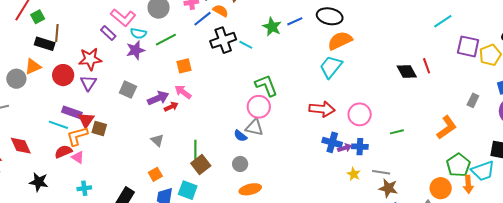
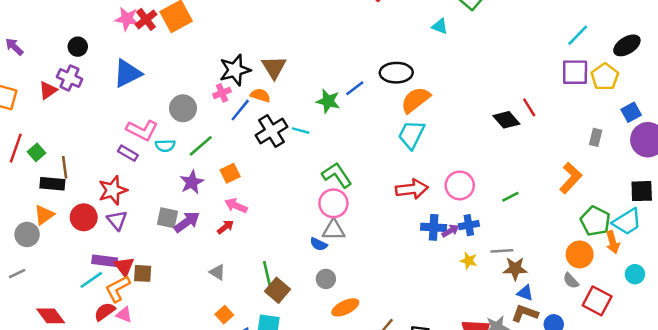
cyan line: (443, 21) -> (578, 35), moved
purple star: (135, 50) -> (192, 182), moved
purple arrow: (158, 98) -> (187, 222), moved
cyan line: (58, 125) -> (91, 280), turned -42

